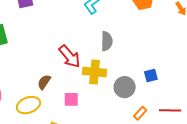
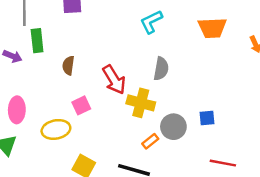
brown semicircle: (44, 82) -> (68, 65), moved, turned -35
pink square: (71, 99) -> (81, 105), moved, turned -35
orange rectangle: (140, 113) -> (150, 141), moved

